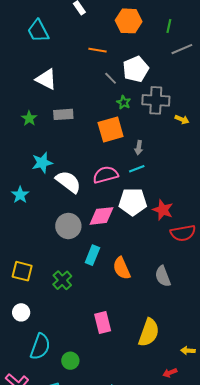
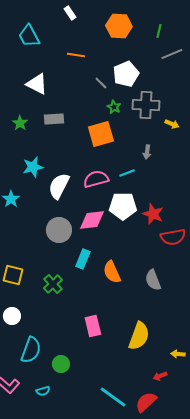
orange line: (97, 50) -> (76, 55), moved
gray arrow: (139, 148) -> (147, 152), moved
white semicircle: (68, 182) -> (59, 186), turned -100

